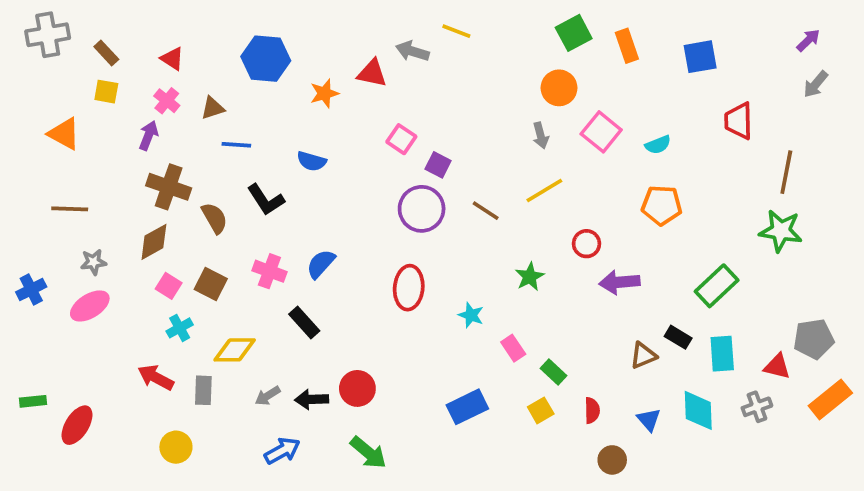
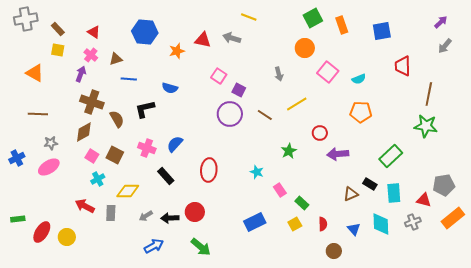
gray arrow: (412, 51) -> (232, 38), moved
gray arrow: (541, 136) -> (279, 74), moved
black L-shape: (266, 200) -> (145, 109), turned 110
red ellipse: (409, 288) -> (209, 170), moved
yellow circle: (176, 447) -> (67, 237), moved

